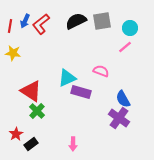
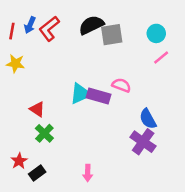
gray square: (102, 21) -> (112, 35), moved
pink line: (125, 47) -> (161, 58), moved
red triangle: (31, 91) -> (37, 109), size x0.6
purple rectangle: (81, 92) -> (99, 96), moved

